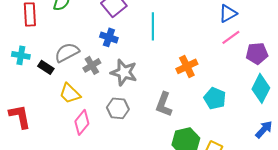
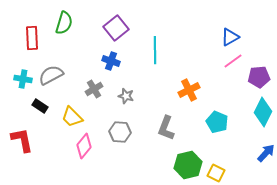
gray semicircle: (67, 52) -> (51, 75), moved
black rectangle: (46, 67) -> (40, 106), moved
gray star: (124, 72) -> (126, 96), size x0.6

